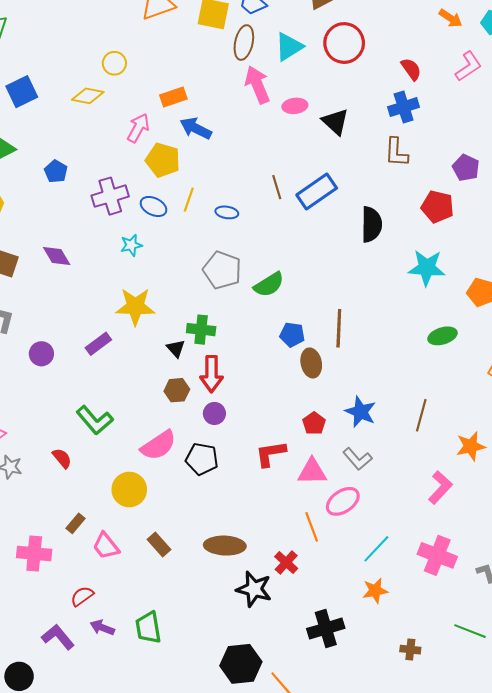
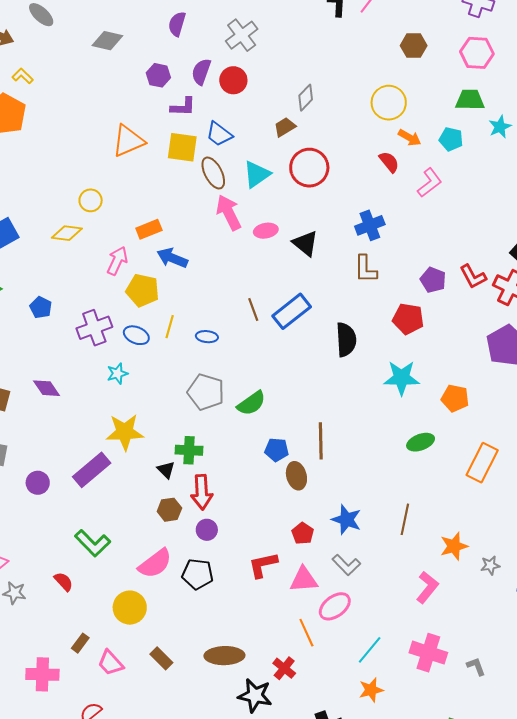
brown ellipse: (244, 43) -> (213, 173), turned -36
red semicircle: (411, 69) -> (389, 162), moved
purple rectangle: (98, 344) -> (92, 470), size x1.5

